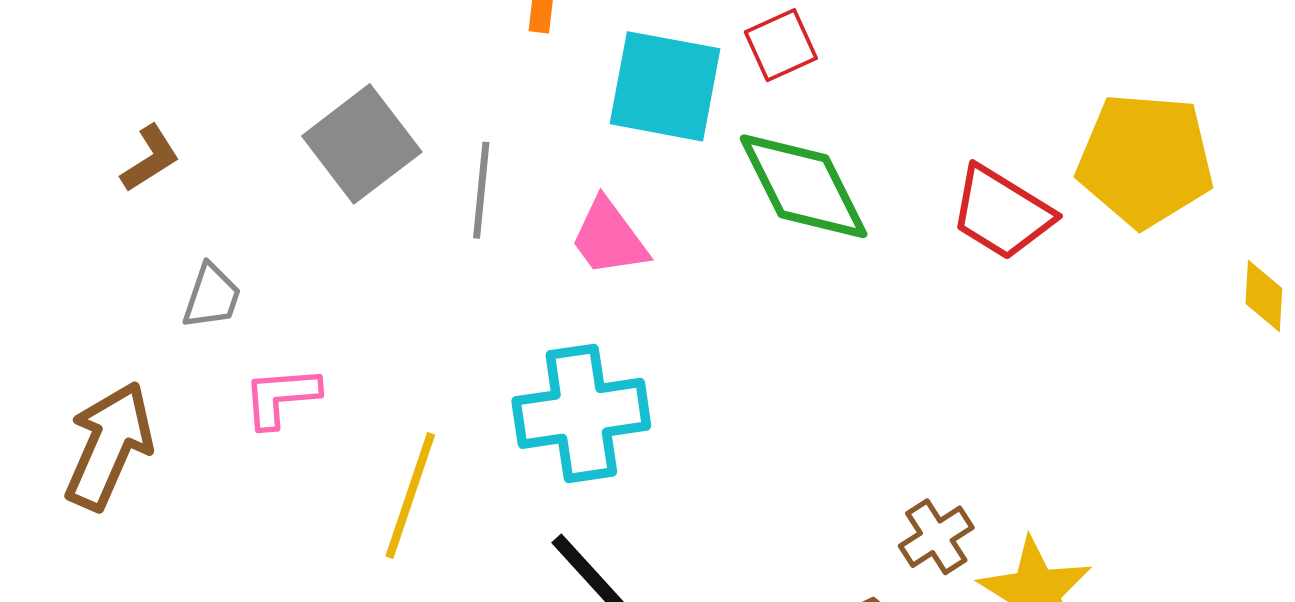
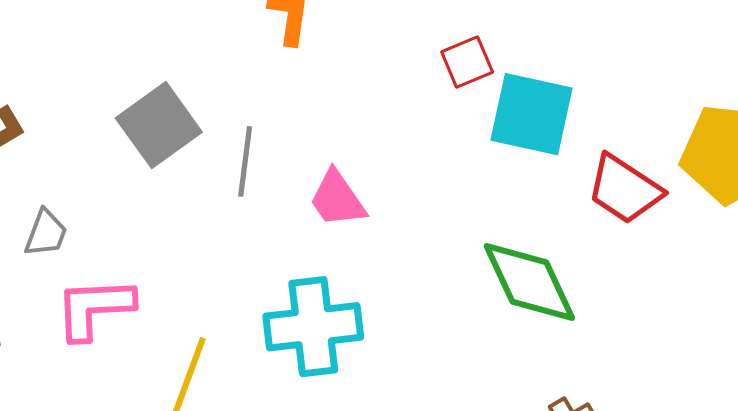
cyan square: (665, 86) -> (531, 114), moved
green diamond: (804, 186) -> (529, 282), moved
pink L-shape: (281, 397) -> (94, 308), size x1.4

